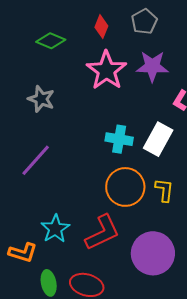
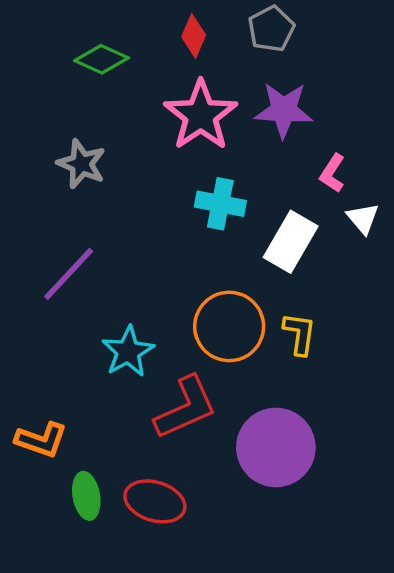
cyan cross: (119, 139) -> (220, 204), moved
cyan star: (55, 229) -> (128, 352), moved

